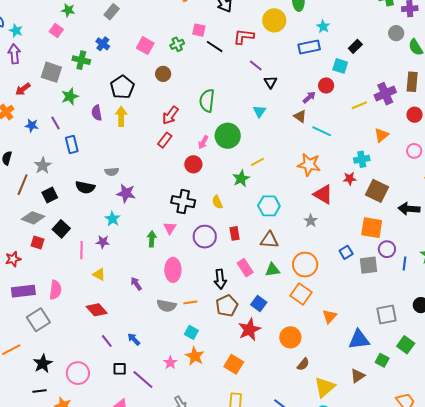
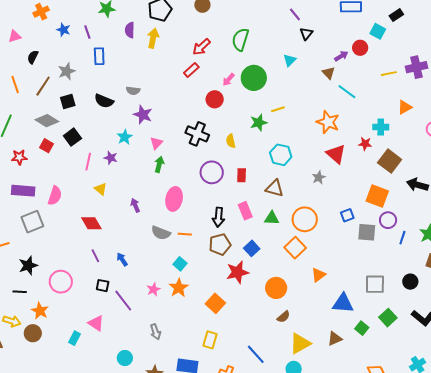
pink triangle: (170, 228) -> (156, 143), moved

